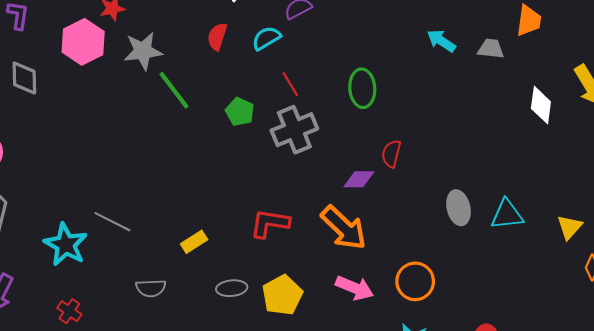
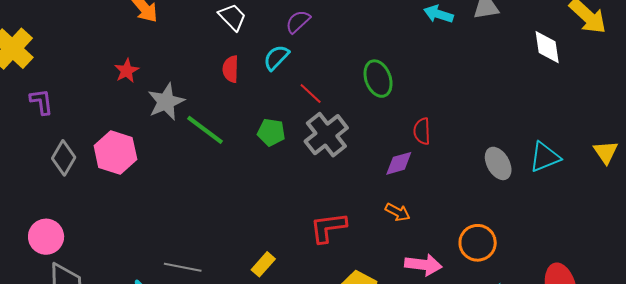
pink hexagon: (83, 42) -> (115, 152), moved
gray diamond: (24, 78) -> (64, 158), turned 48
orange arrow: (344, 228) -> (398, 212), size x0.5

